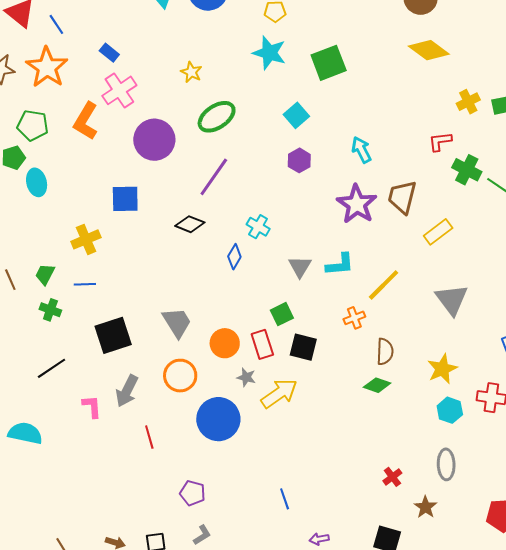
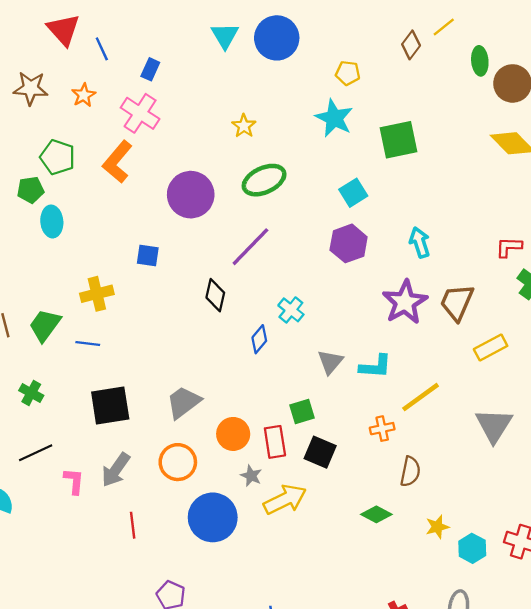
blue rectangle: (109, 53) -> (150, 69), moved, turned 66
orange star: (47, 67) -> (84, 95), size x0.5
pink cross: (119, 90) -> (140, 113), moved, turned -32
purple hexagon: (299, 160) -> (349, 243), size x1.4
blue square: (125, 199) -> (148, 255), size x0.7
black diamond: (190, 224) -> (215, 295), turned 72
green trapezoid: (45, 274) -> (45, 325), size x1.4
green cross: (50, 310) -> (31, 393), moved
gray trapezoid: (177, 322) -> (184, 402), turned -104
black line: (52, 368) -> (36, 453), moved
yellow star: (442, 369) -> (437, 527), moved, size x0.7
green diamond: (377, 385) -> (376, 514), moved

